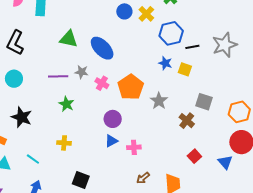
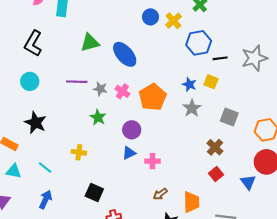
green triangle: (69, 39) -> (90, 43), turned -30
blue star: (165, 63) -> (189, 84), moved
gray star: (82, 72) -> (100, 89), moved
gray star: (159, 101) -> (192, 108), moved
green star: (66, 104) -> (98, 117), moved
brown cross: (187, 121) -> (215, 147), moved

